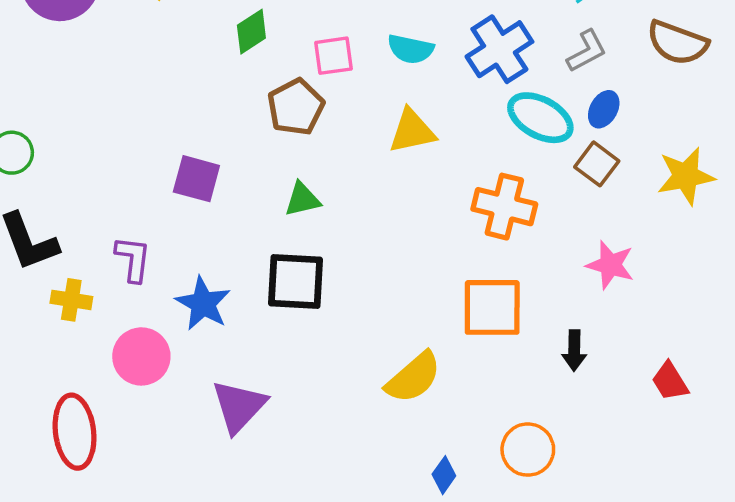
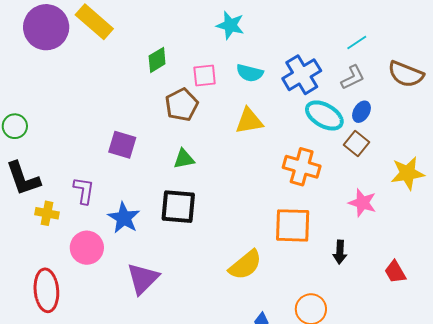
yellow star: (686, 176) -> (407, 173), moved

